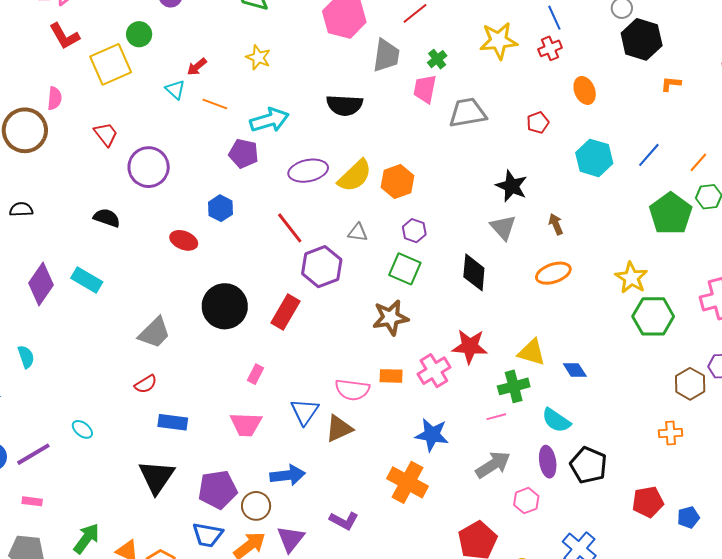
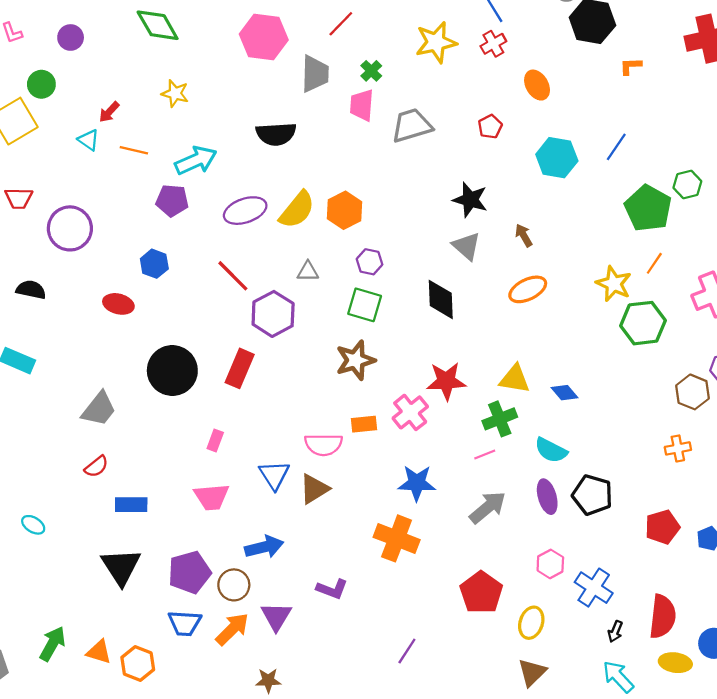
red trapezoid: (106, 134) -> (19, 198), turned 136
orange line: (698, 162) -> (654, 263), moved
pink hexagon: (526, 501) -> (550, 564), moved

